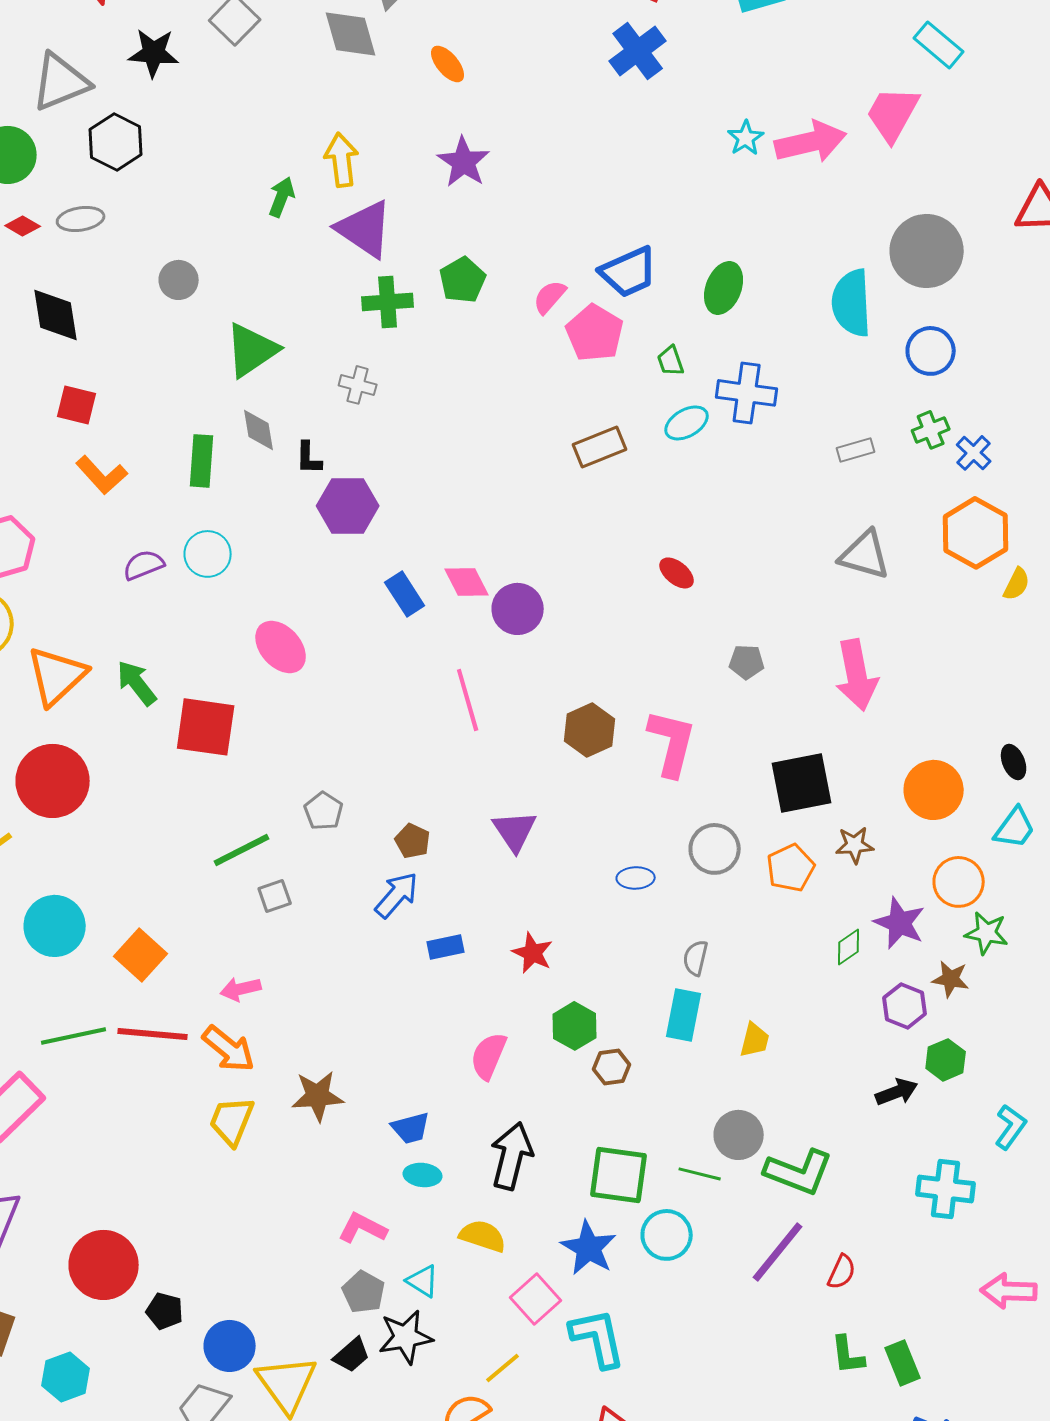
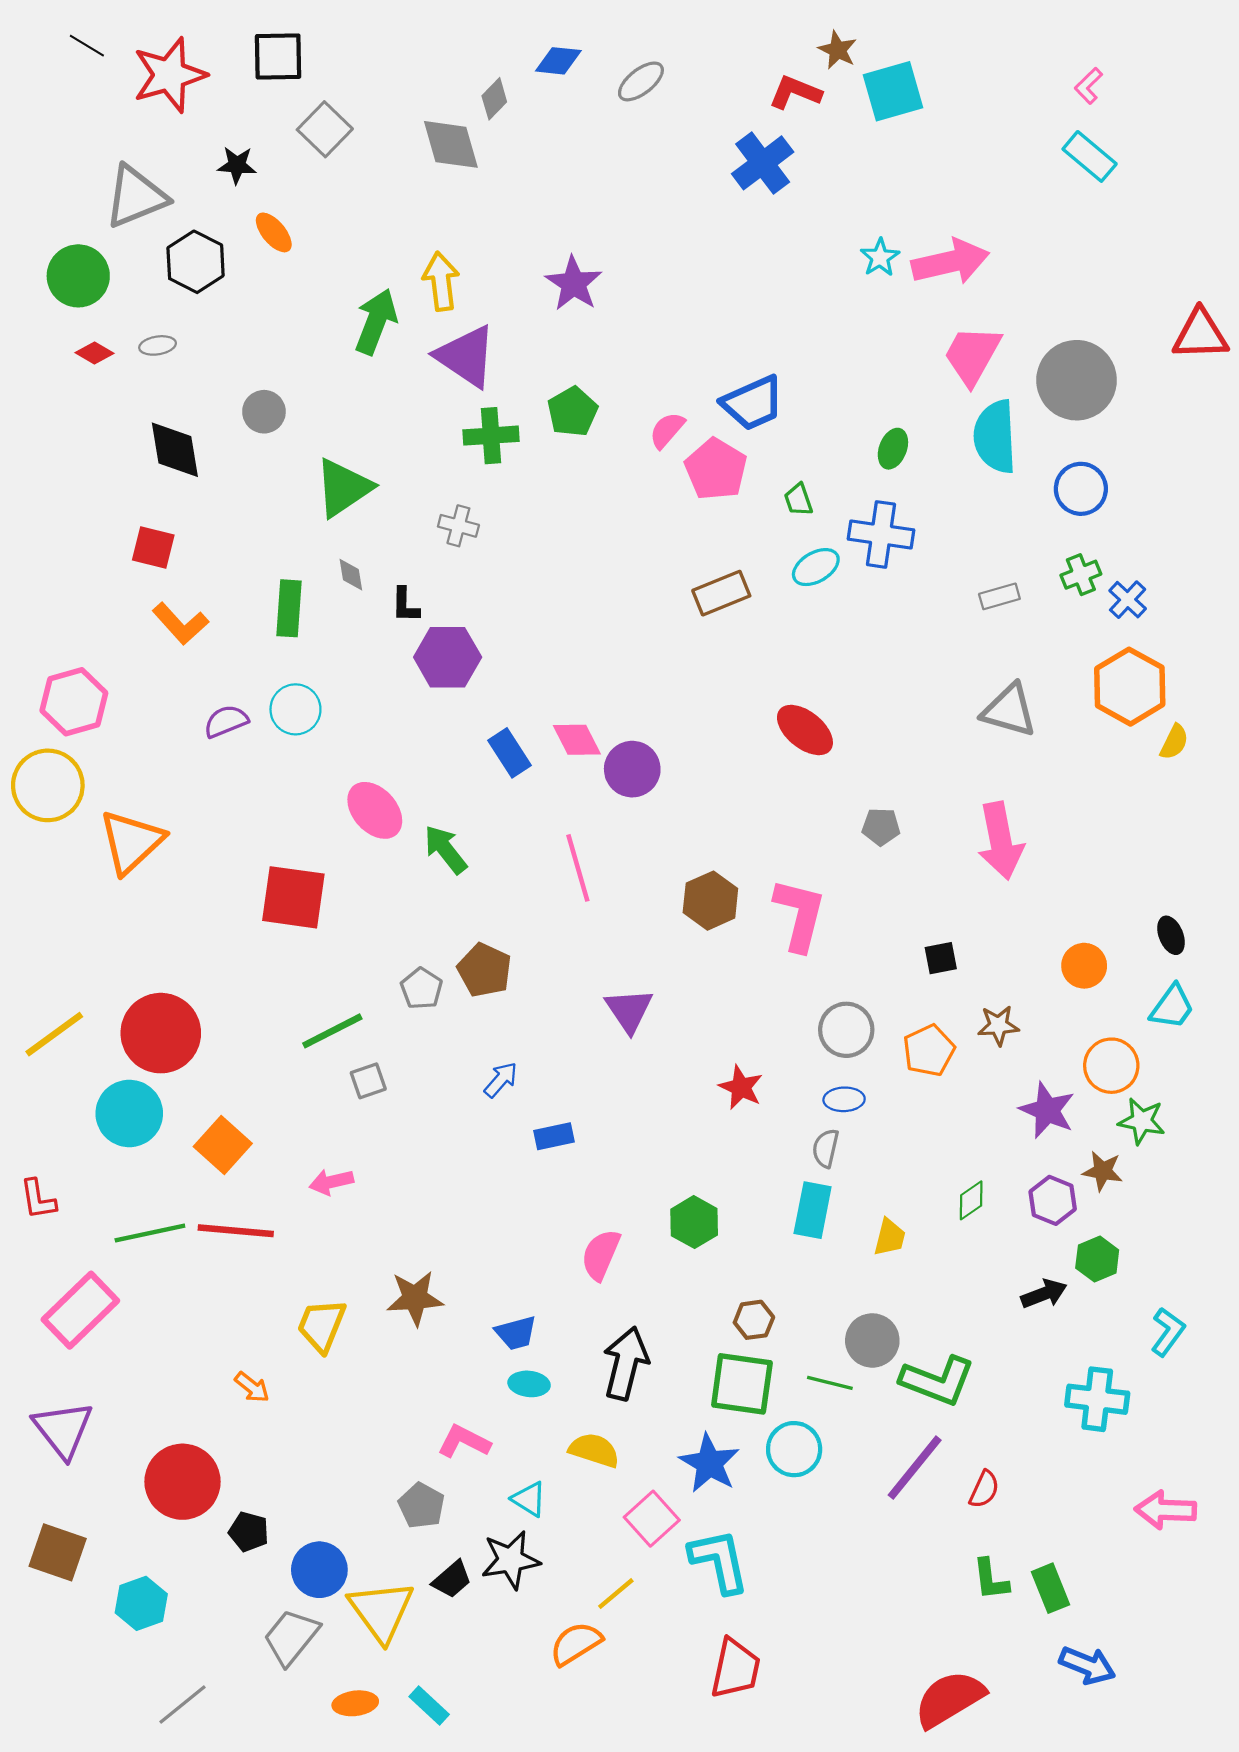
black star: (154, 53) -> (237, 165), size x0.7
orange ellipse: (448, 64) -> (274, 232), moved
pink trapezoid: (893, 114) -> (972, 355), moved
green arrow: (282, 197) -> (376, 322), size x1.5
gray ellipse: (81, 219) -> (158, 345), size x0.7
green ellipse: (724, 288) -> (893, 449), moved, size x0.7
black diamond: (56, 315) -> (175, 450), moved
gray diamond: (259, 430) -> (351, 575), size x0.7
red ellipse: (677, 573) -> (805, 730), size x1.5
green arrow: (137, 683) -> (445, 849), moved
red circle: (53, 781) -> (161, 1033), moved
black square: (802, 783) -> (941, 958), size x0.5
orange circle: (934, 790) -> (1084, 966), size x0.7
brown pentagon: (413, 841) -> (484, 970), moved, size x1.4
blue ellipse: (636, 878) -> (844, 1099), moved
blue arrow: (397, 895) -> (501, 1080), size x0.7
green diamond: (849, 947) -> (971, 1200), moved
red star: (533, 953) -> (741, 1087), moved
orange arrow: (229, 1049) -> (252, 1387), moved, size x0.6
brown hexagon: (612, 1067) -> (754, 1320), moved
gray pentagon: (364, 1292) -> (421, 1506), moved

